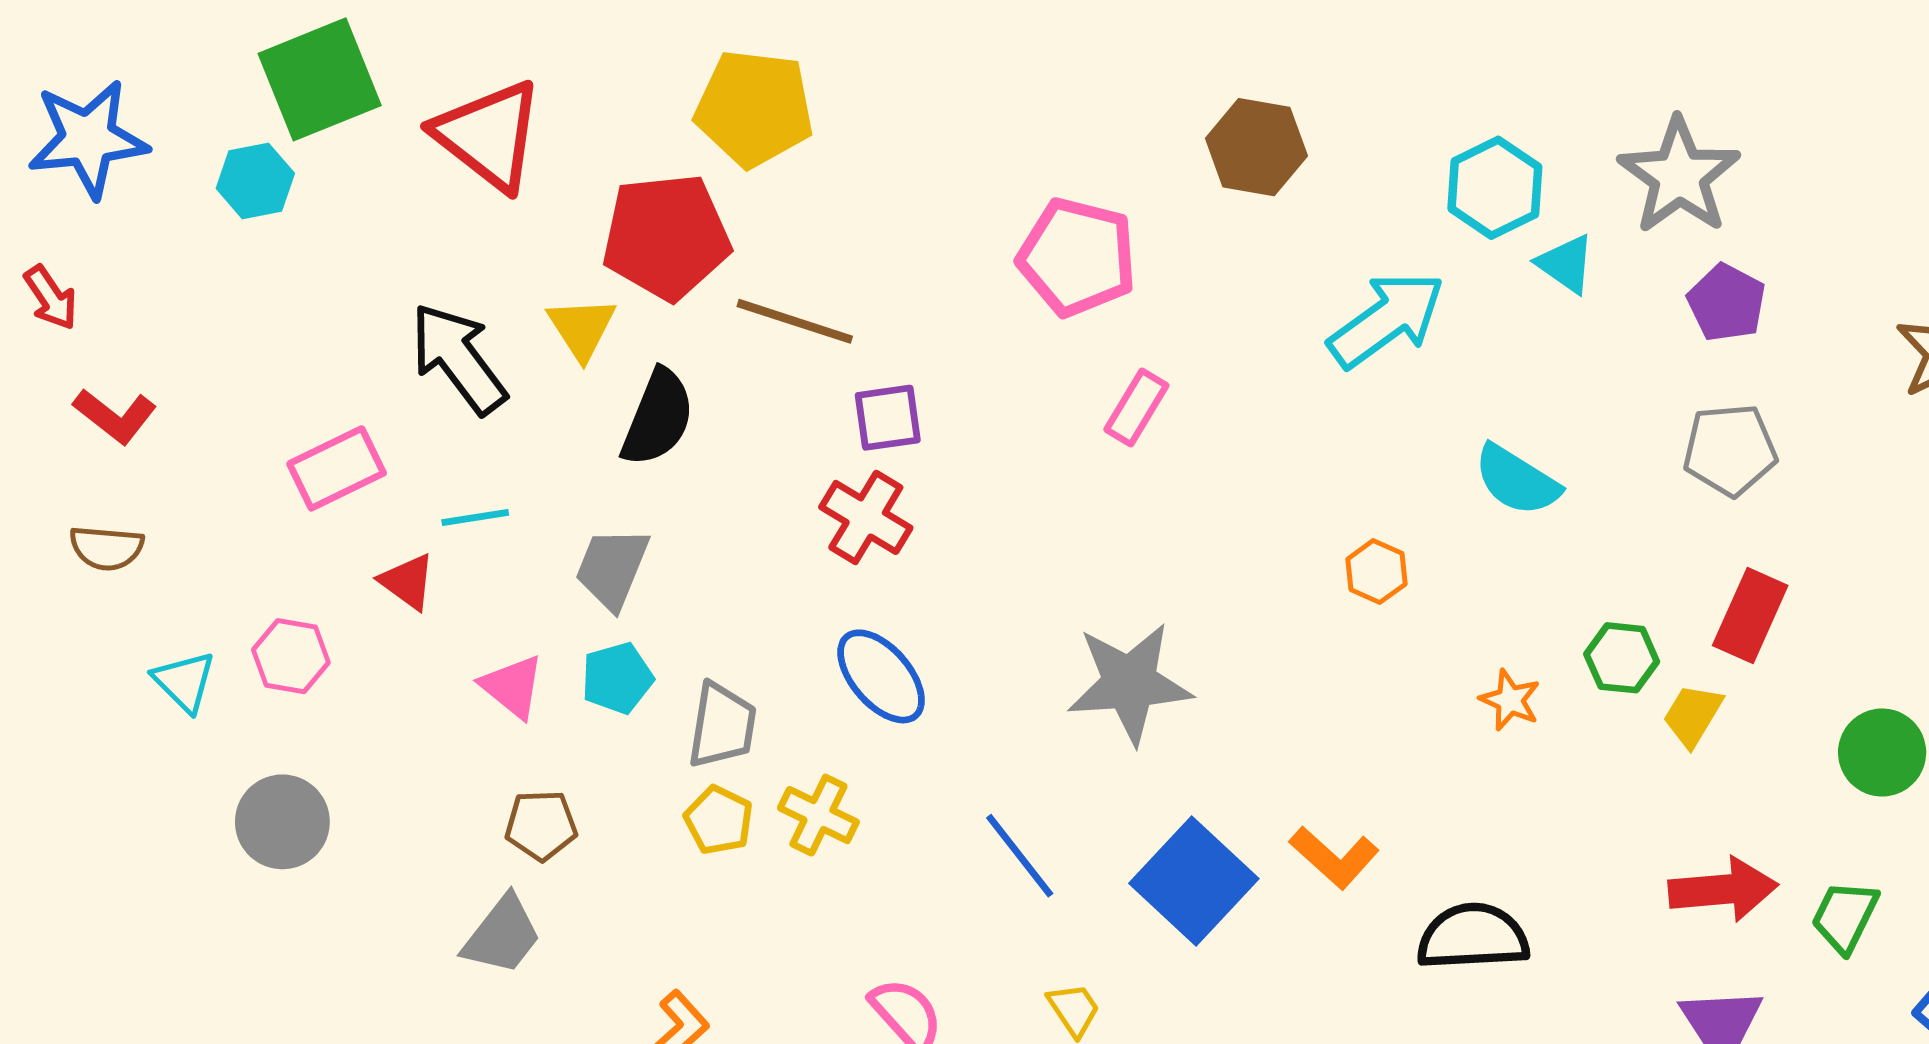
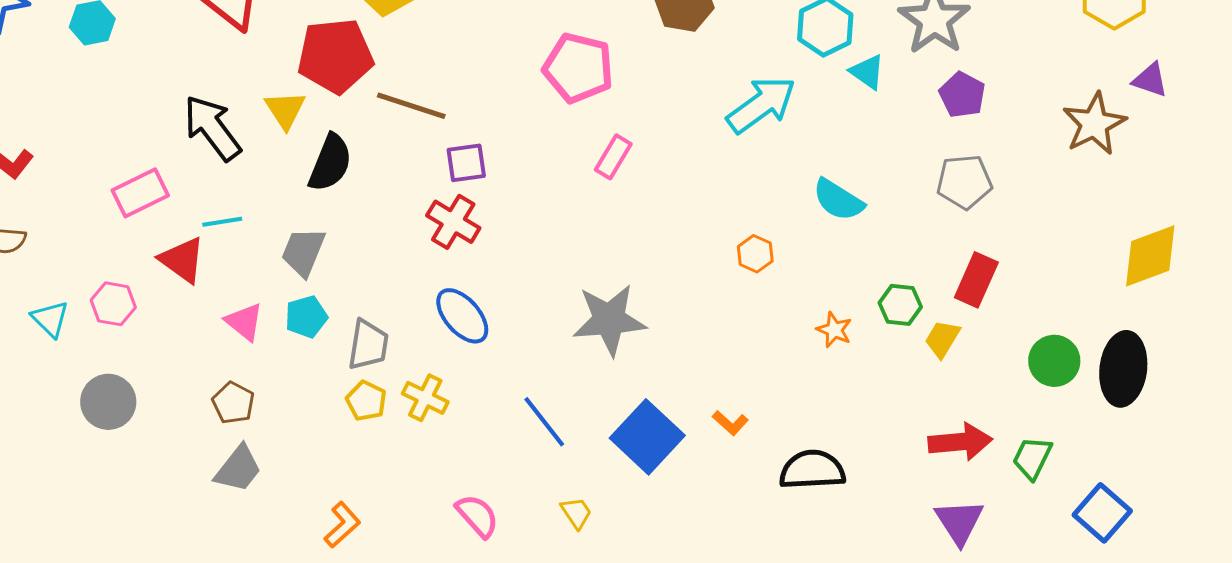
red triangle: (408, 582) -> (182, 260), size x1.4
brown pentagon: (541, 825) -> (233, 403), moved, turned 30
orange L-shape: (1334, 857) -> (730, 423), size x0.7

